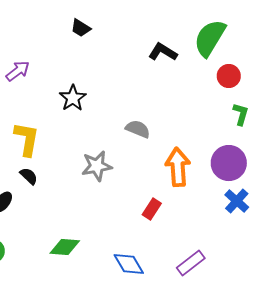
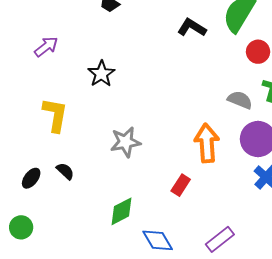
gray semicircle: (138, 129) -> (240, 100), moved
black semicircle: (29, 176) -> (65, 171), moved
green diamond: (65, 247) -> (121, 211), moved, turned -32

